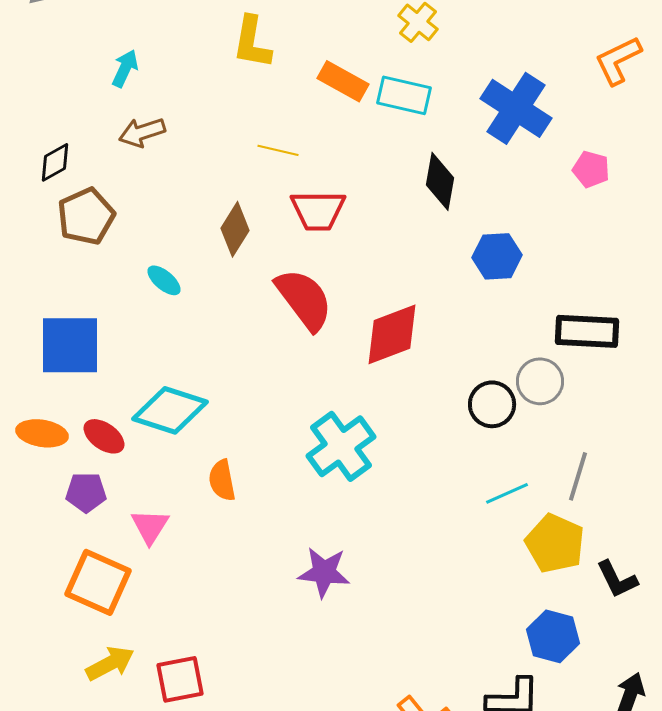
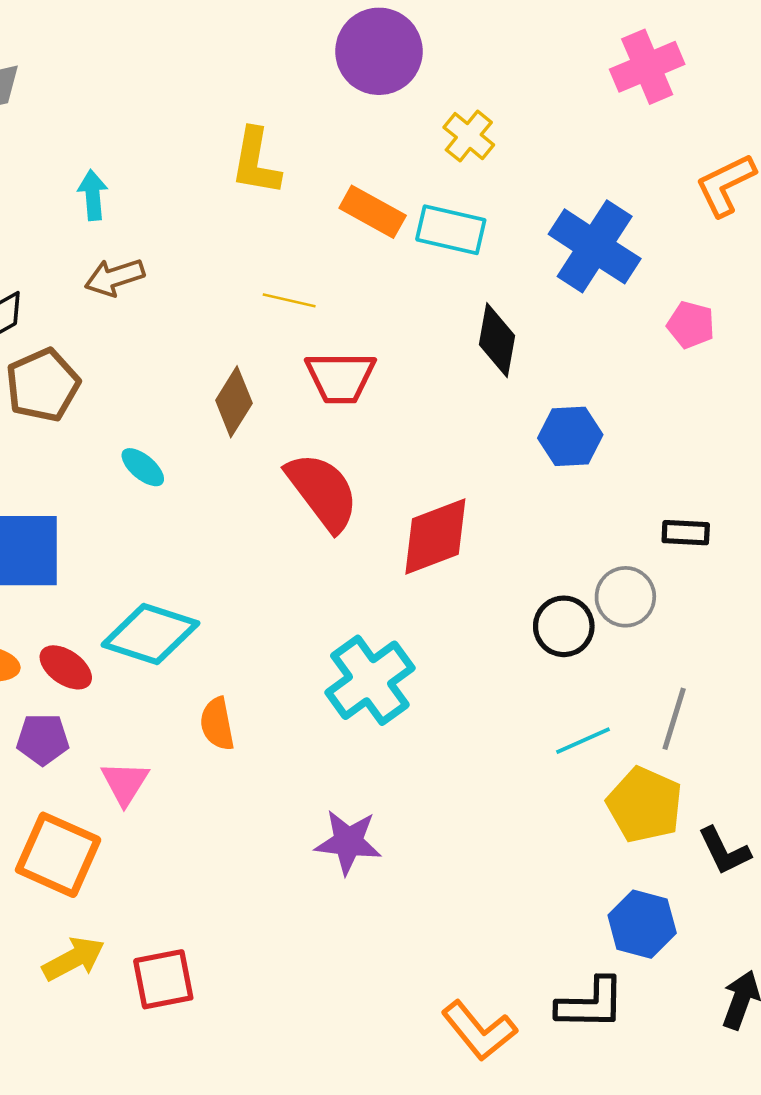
cyan arrow: (125, 68) -> (93, 195), turned -30
black rectangle: (587, 331) -> (686, 533), size x0.6

